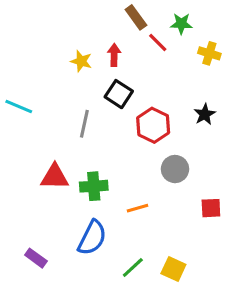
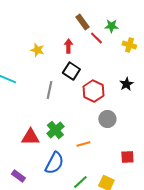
yellow star: (81, 61) -> (37, 50), moved
red triangle: (55, 177) -> (30, 137), moved
green cross: (94, 186) -> (55, 130), turned -36
red square: (211, 208) -> (127, 157), moved

